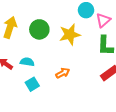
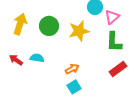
cyan square: (32, 84) -> (74, 87), moved

